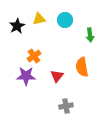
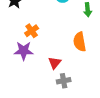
red triangle: (57, 76) -> (55, 63), moved

